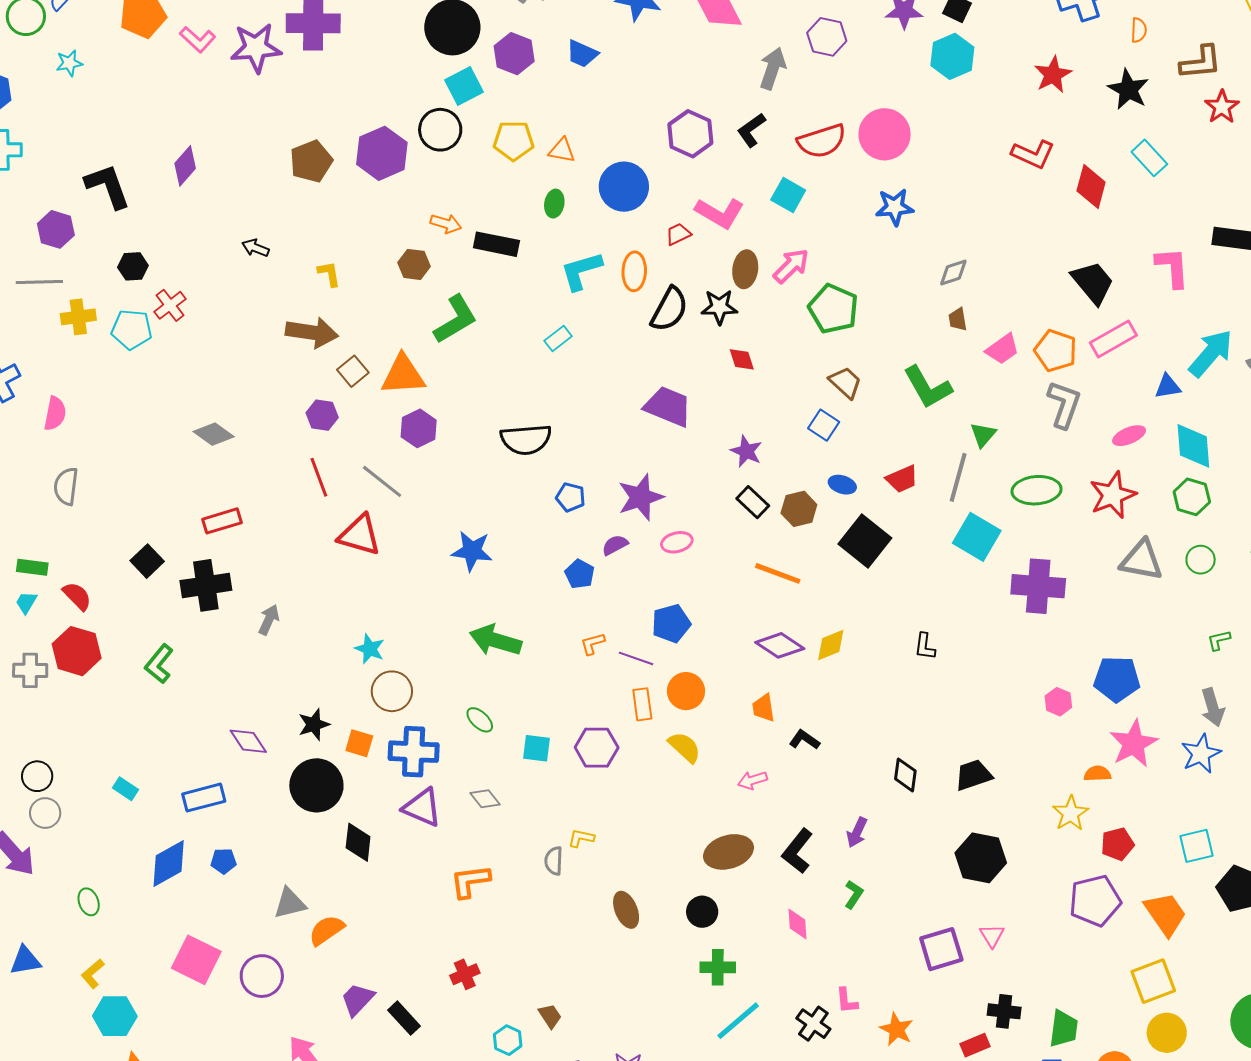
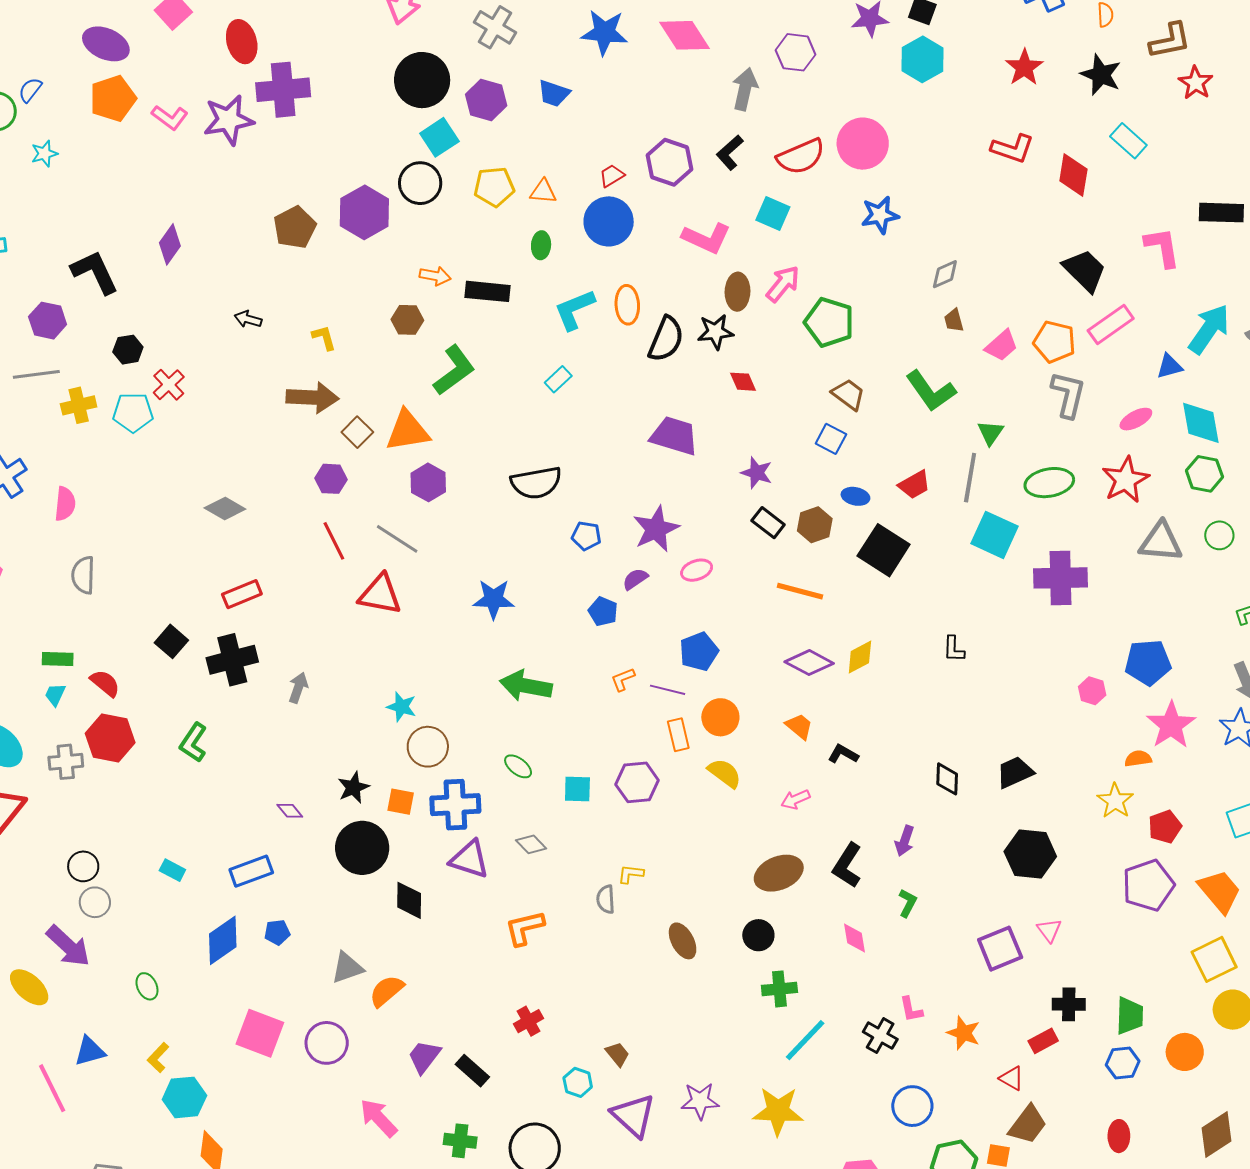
red trapezoid: (678, 234) -> (612, 176), moved
orange trapezoid: (763, 708) -> (799, 726), turned 144
purple diamond: (248, 741) -> (290, 811), size x0.7

